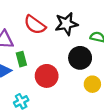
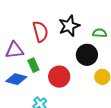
red semicircle: (35, 25) -> (40, 32), turned -130

